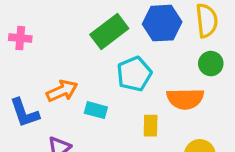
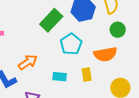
cyan rectangle: (96, 110) -> (60, 77), moved

